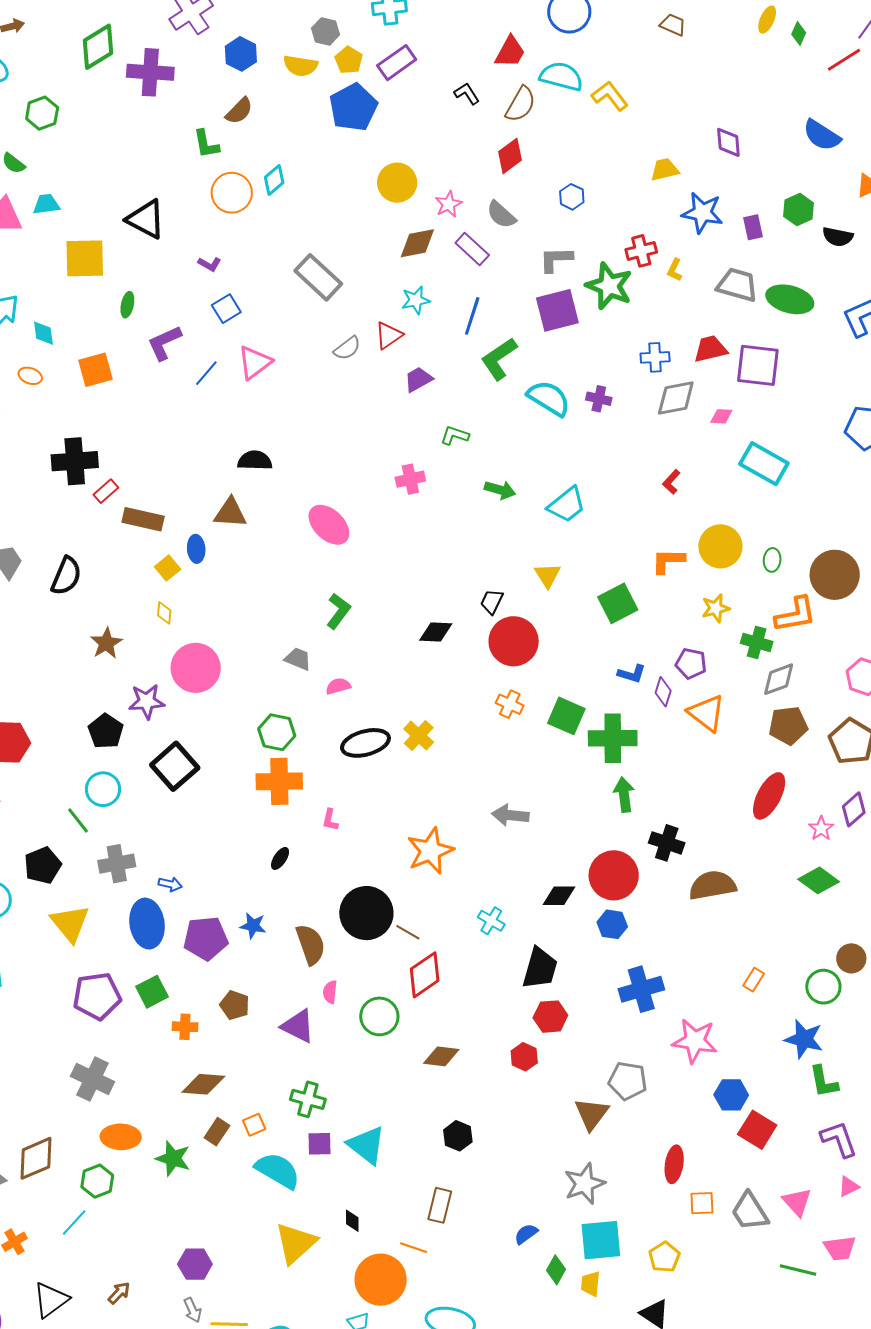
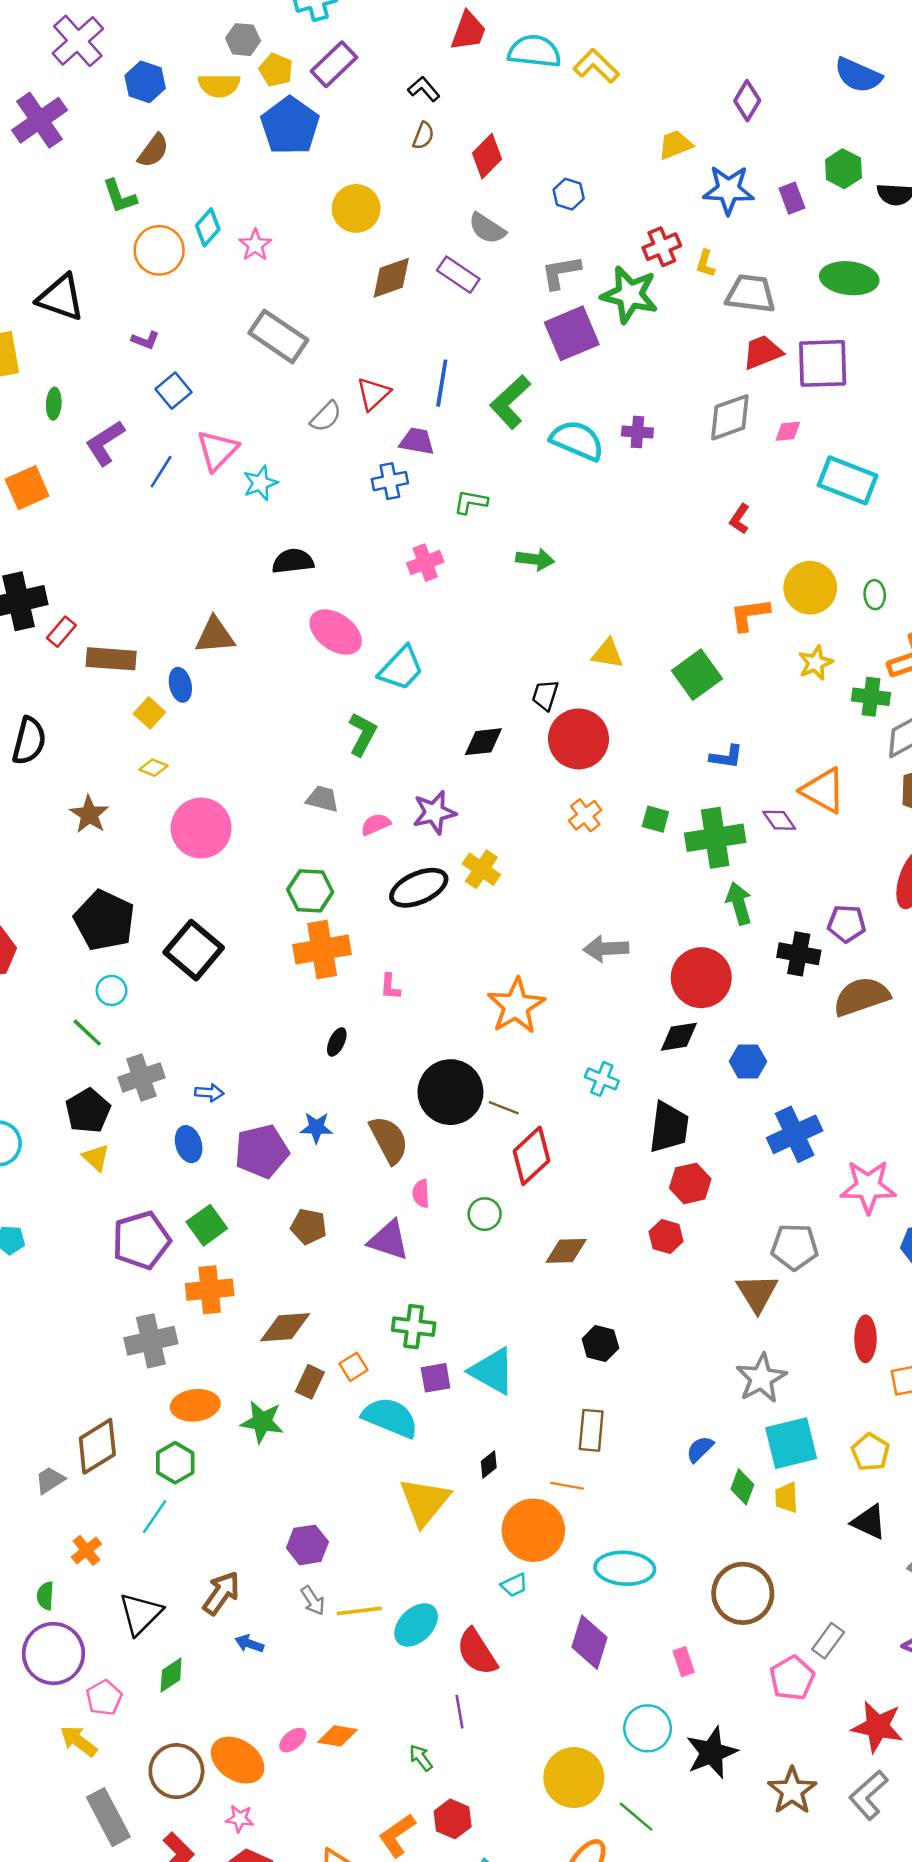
purple cross: (150, 72) -> (40, 120), turned -30
brown semicircle: (520, 104) -> (423, 136), moved, size x0.6
purple diamond: (728, 142) -> (747, 101), turned 44
pink star: (449, 204) -> (255, 245), moved
gray trapezoid: (737, 285) -> (751, 294), moved
cyan star: (416, 300) -> (260, 483), moved
blue line: (472, 316) -> (442, 383), moved
blue cross: (655, 357) -> (390, 481), moved
purple trapezoid: (418, 379) -> (417, 441), turned 48
black semicircle: (255, 461) -> (293, 561), moved
cyan trapezoid: (567, 505) -> (401, 668), moved
yellow triangle: (548, 575) -> (607, 653), turned -40
yellow diamond: (164, 613) -> (153, 768), turned -65
purple pentagon: (691, 664) -> (847, 924), moved
purple diamond: (663, 692) -> (779, 820), moved, turned -44
purple star: (147, 701) -> (434, 812), moved
orange cross: (510, 704) -> (585, 815), turned 36
green square: (566, 716) -> (655, 819), size x0.6
black pentagon: (106, 731) -> (104, 920), size x1.4
cyan circle: (103, 789) -> (112, 990), size x0.7
black pentagon: (43, 865) -> (88, 1111), moved
red circle: (614, 875) -> (701, 978), moved
yellow triangle: (70, 923) -> (96, 1158), size x0.6
blue ellipse: (147, 924) -> (189, 1144), size x0.6
green circle: (379, 1016) -> (485, 1214), size x0.7
orange cross: (185, 1027) -> (210, 1290), moved, size x1.5
gray cross: (92, 1079) -> (151, 1341), turned -30
black diamond: (352, 1221) -> (489, 1465), turned 60
brown arrow: (119, 1293) -> (221, 1593), size x1.5

